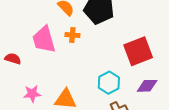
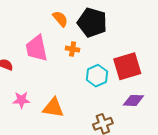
orange cross: (72, 35) -> (73, 49), moved
cyan hexagon: (109, 83) -> (97, 76), moved

